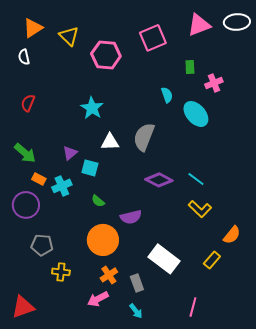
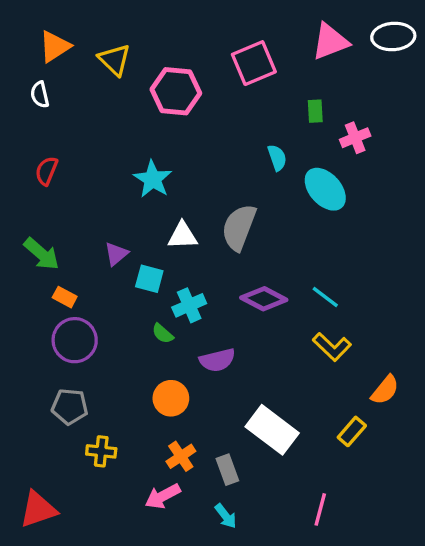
cyan cross: (62, 186) -> (189, 305), moved
purple circle: (26, 205) -> (75, 340), moved
orange circle: (103, 240) -> (171, 398), size x0.7

